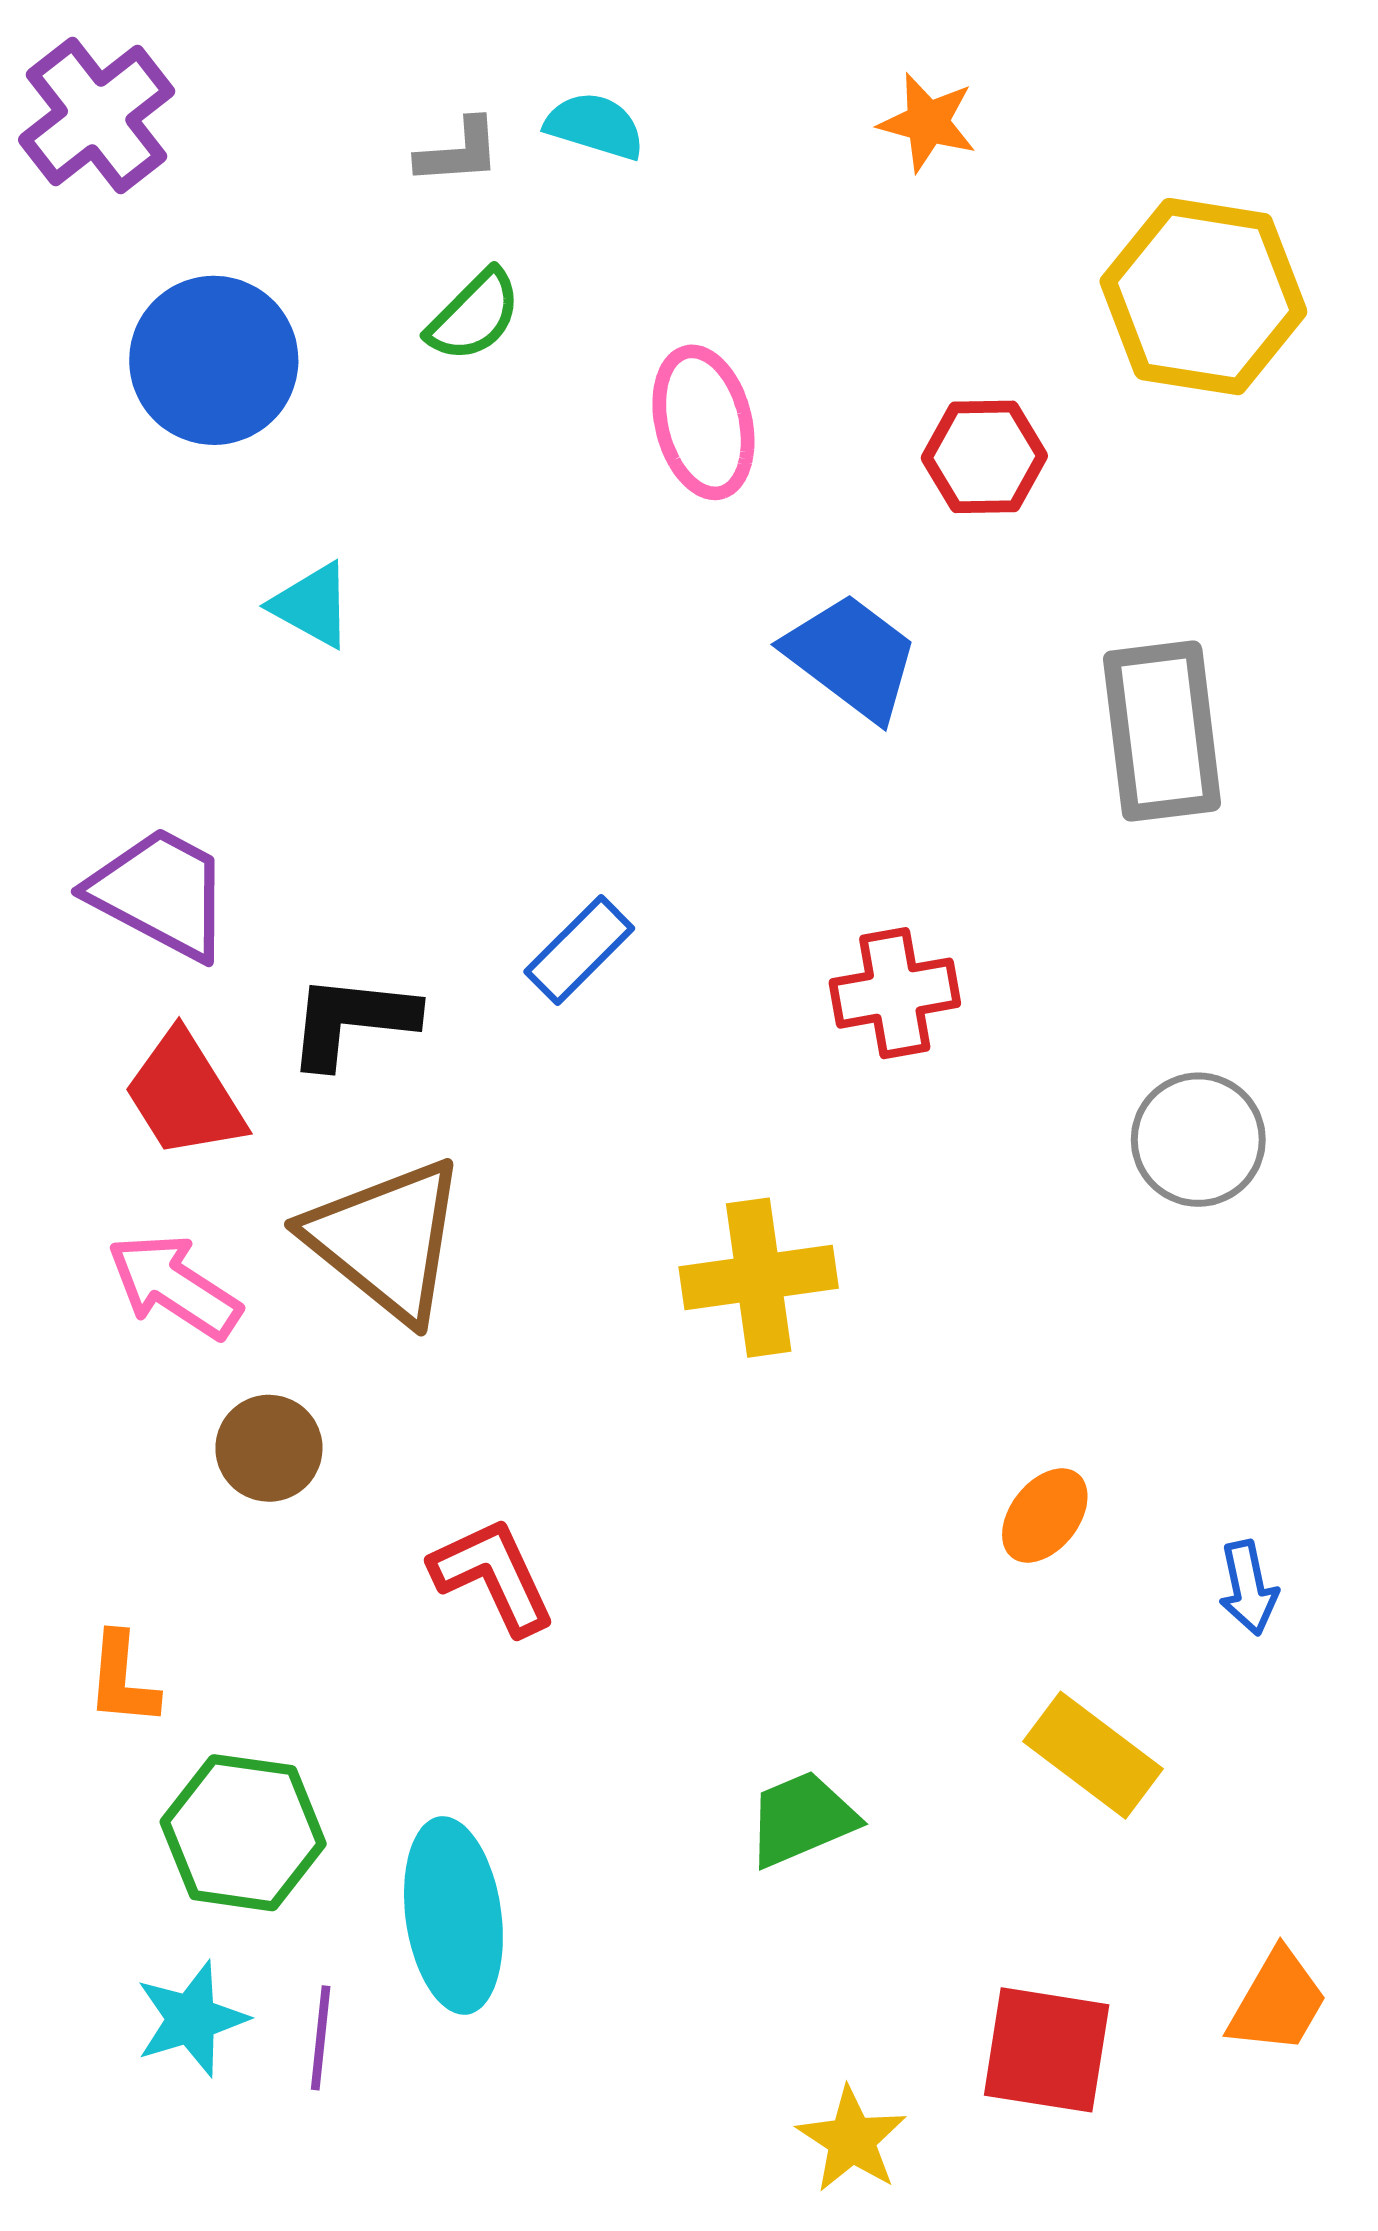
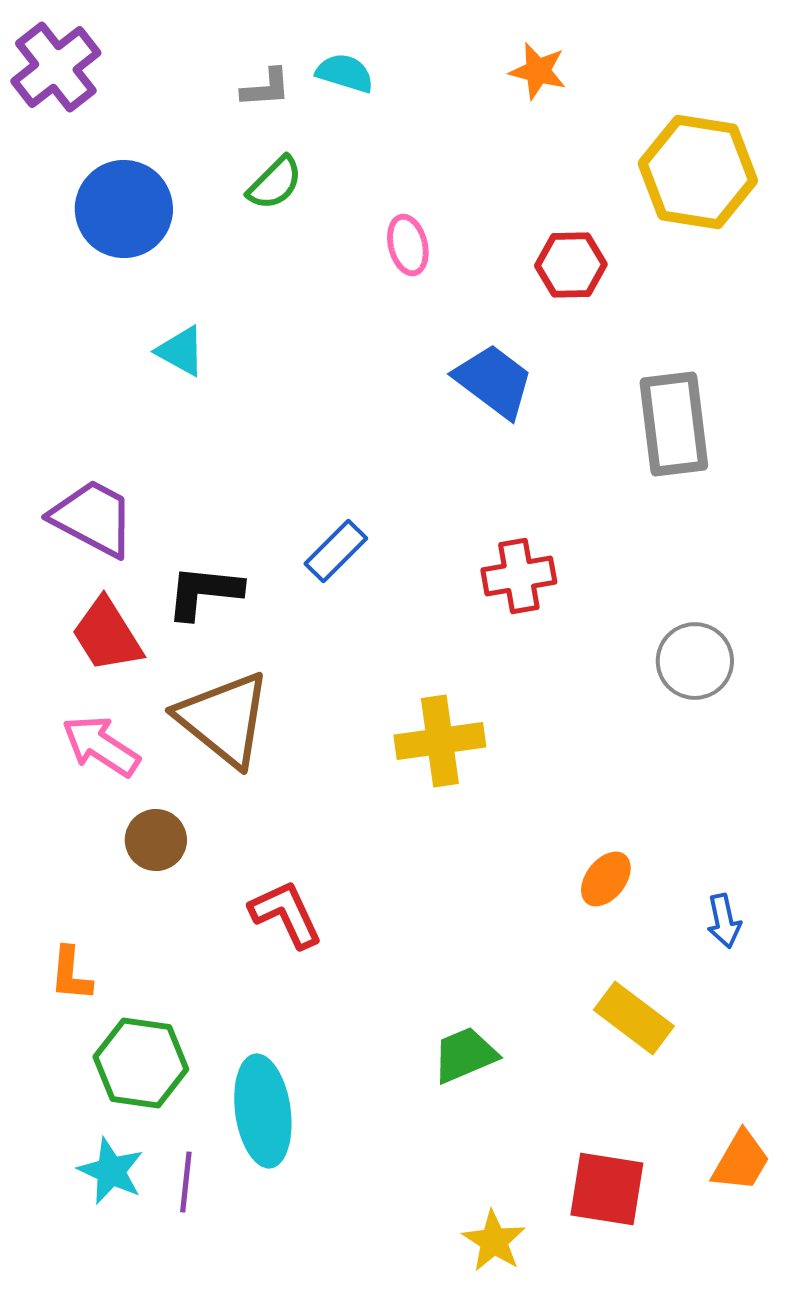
pink ellipse: (703, 422) -> (408, 245), size x0.7
cyan star: (191, 2019) -> (111, 1171), turned -30

